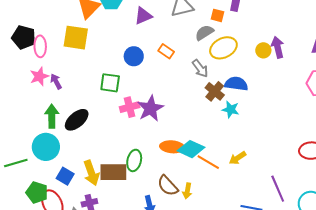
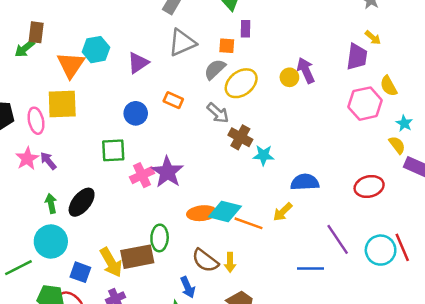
pink ellipse: (40, 46) -> (36, 121), moved
blue semicircle: (236, 84) -> (305, 182), moved
green arrow: (52, 116) -> (51, 203), size x0.7

